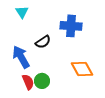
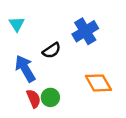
cyan triangle: (22, 12) -> (17, 24), moved
blue cross: (71, 26) -> (85, 31), turned -35

